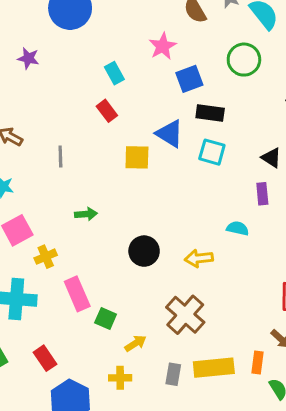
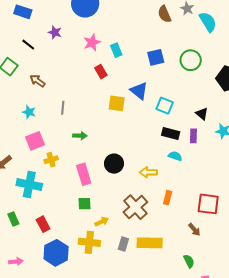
pink star: (163, 46) -> (92, 42), moved
green circle: (244, 60) -> (191, 60), moved
cyan rectangle: (114, 73) -> (116, 50), moved
black rectangle: (210, 113) -> (171, 133), moved
gray line: (60, 156) -> (63, 108), moved
pink rectangle: (77, 294) -> (84, 174), moved
green square: (106, 319) -> (85, 204), turned -32
orange rectangle: (258, 363) -> (168, 198), moved
yellow cross: (120, 378) -> (89, 242), size x1.5

